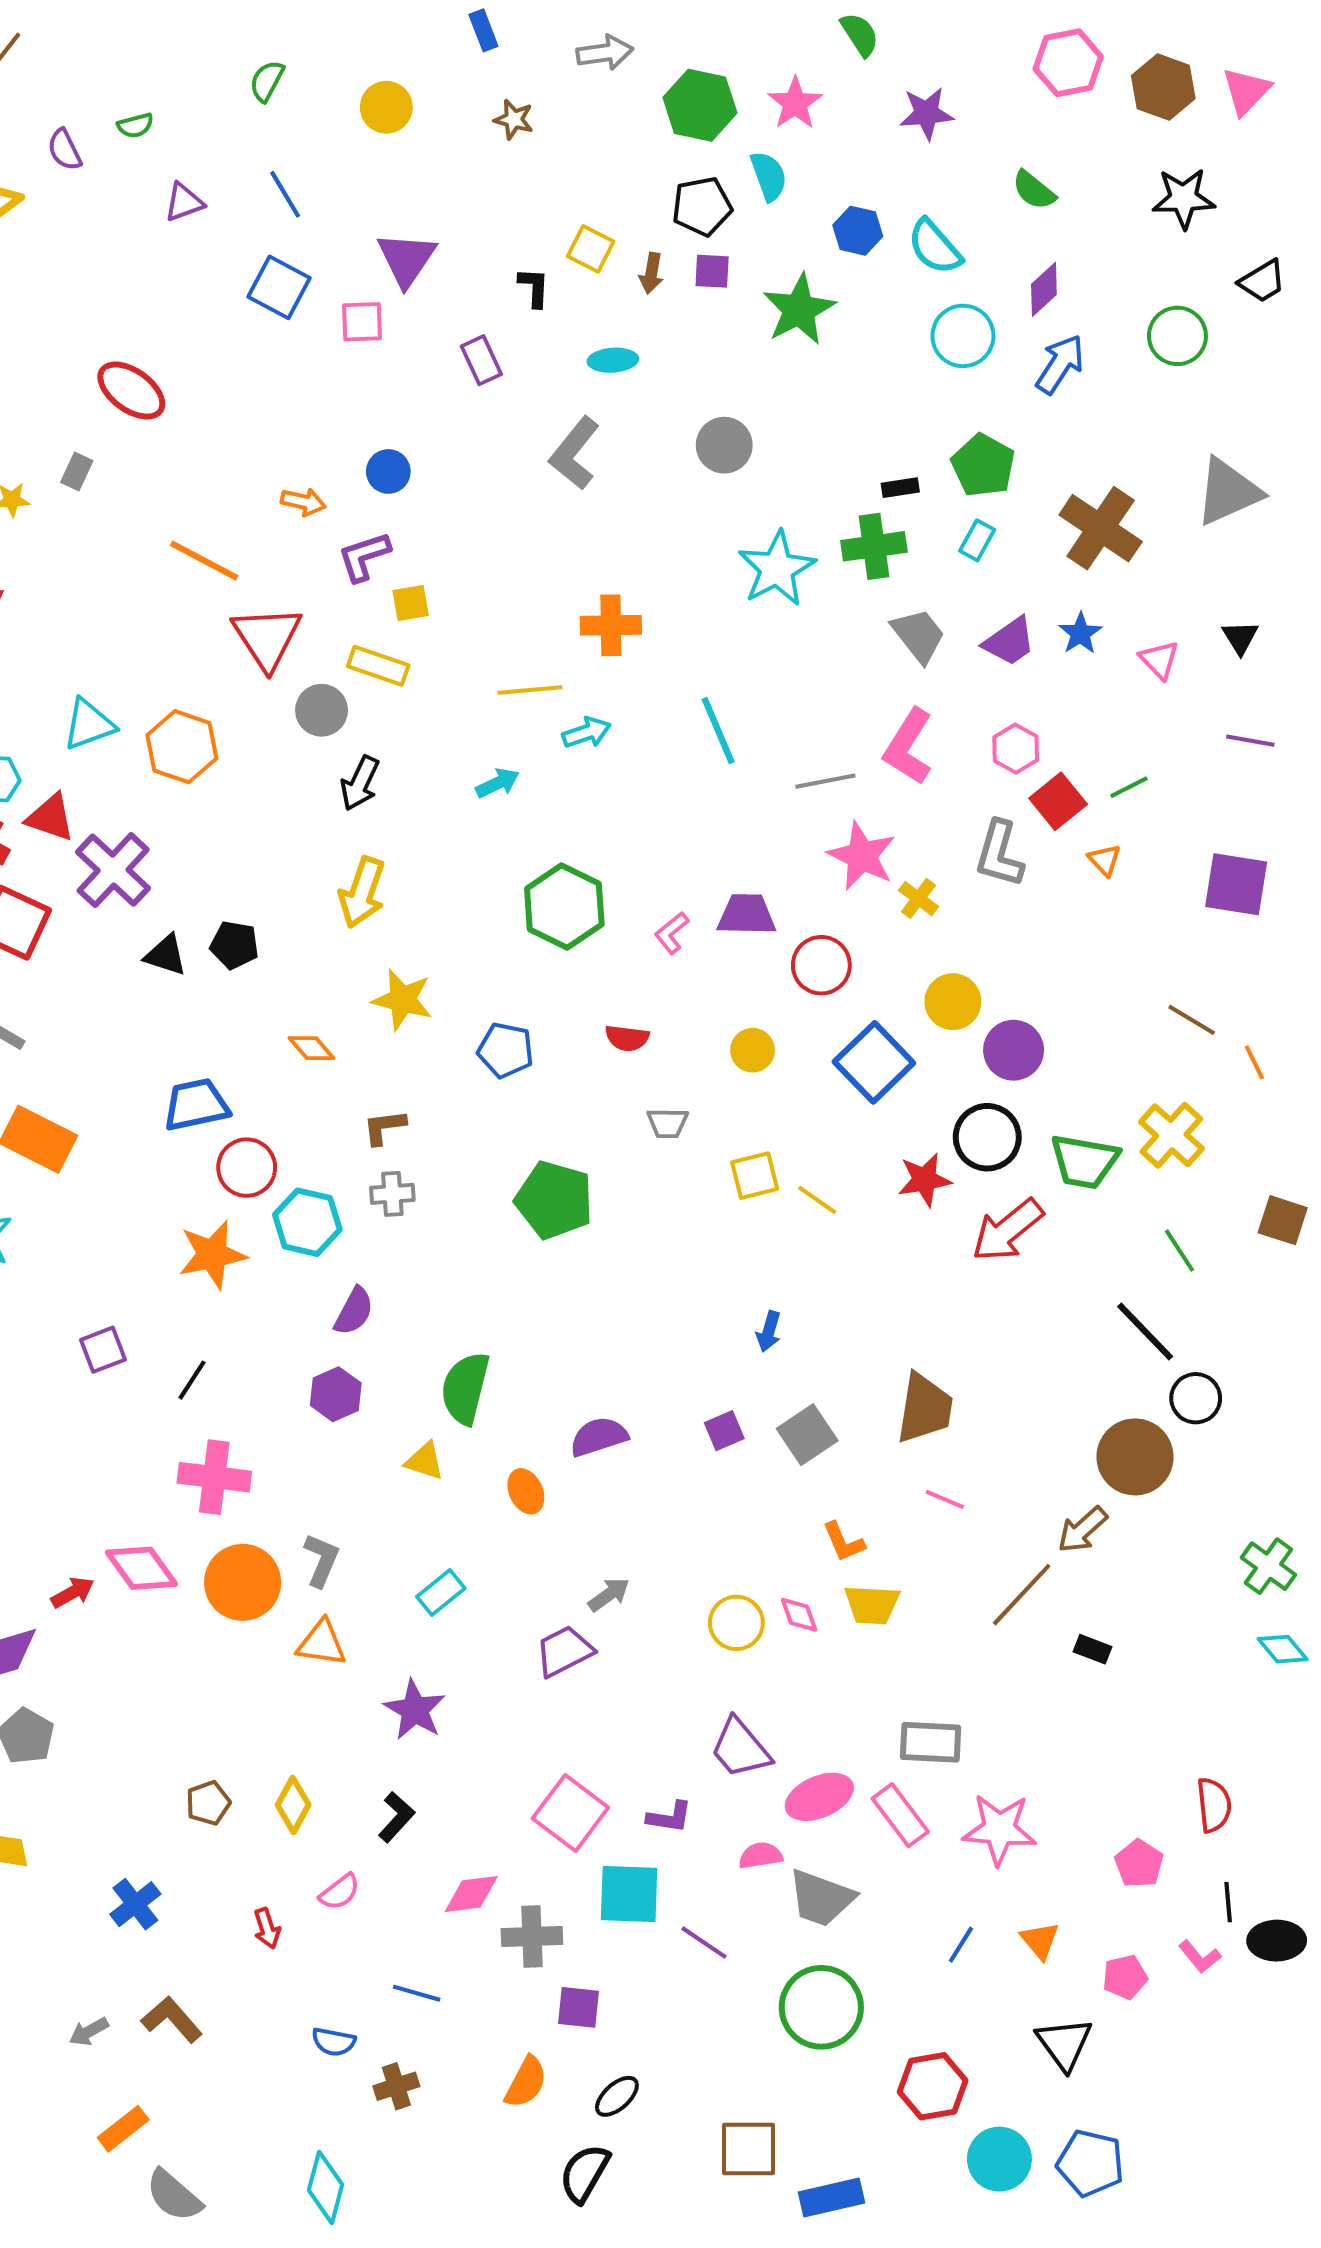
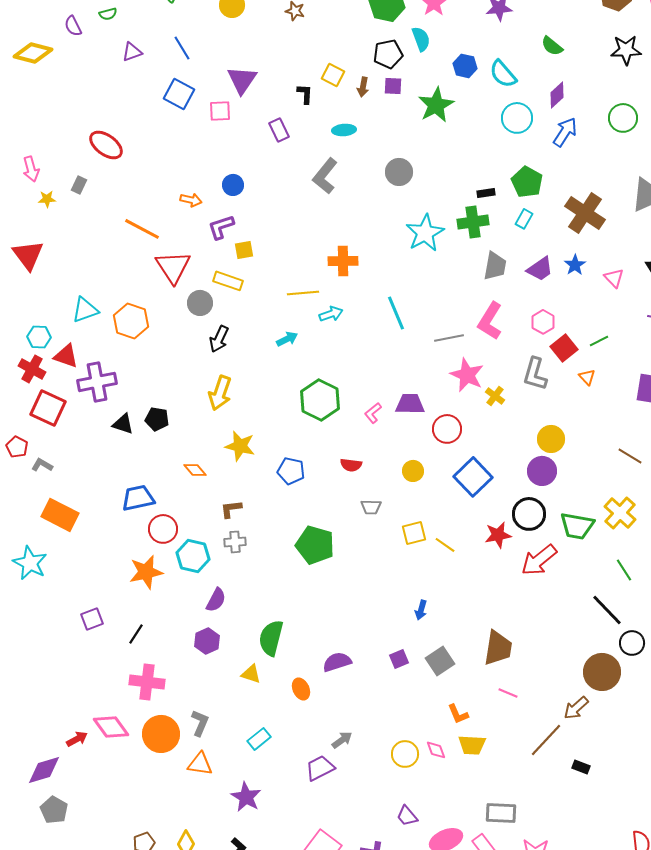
gray trapezoid: (918, 635) -> (495, 266), turned 48
purple cross: (113, 870) -> (97, 382), turned 36
yellow circle: (953, 1002) -> (551, 439), moved
purple trapezoid: (740, 1748) -> (407, 816), size x0.7

